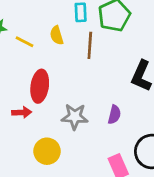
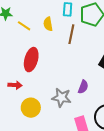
red arrow: (22, 112) -> (15, 85), moved
gray star: (75, 117) -> (61, 98), moved

